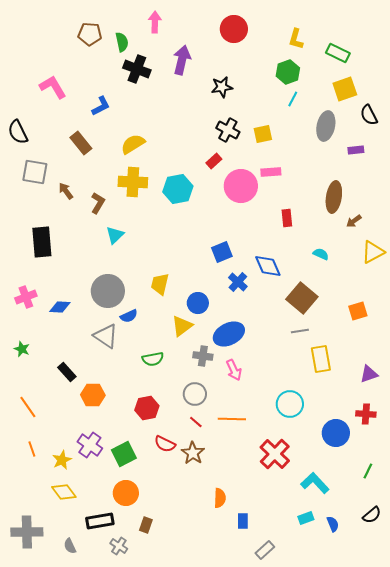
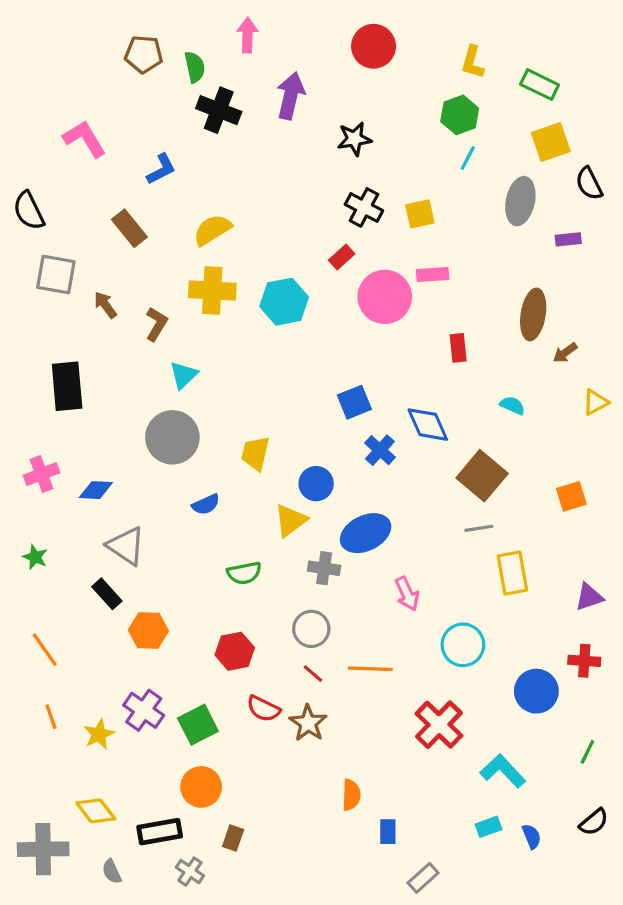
yellow triangle: (373, 252) -> (595, 402), size x0.7
gray circle: (108, 291) -> (172, 437), moved
gray triangle: (106, 336) -> (126, 546), moved
pink arrow: (234, 370) -> (407, 594), moved
yellow diamond: (64, 492) -> (96, 811), moved

